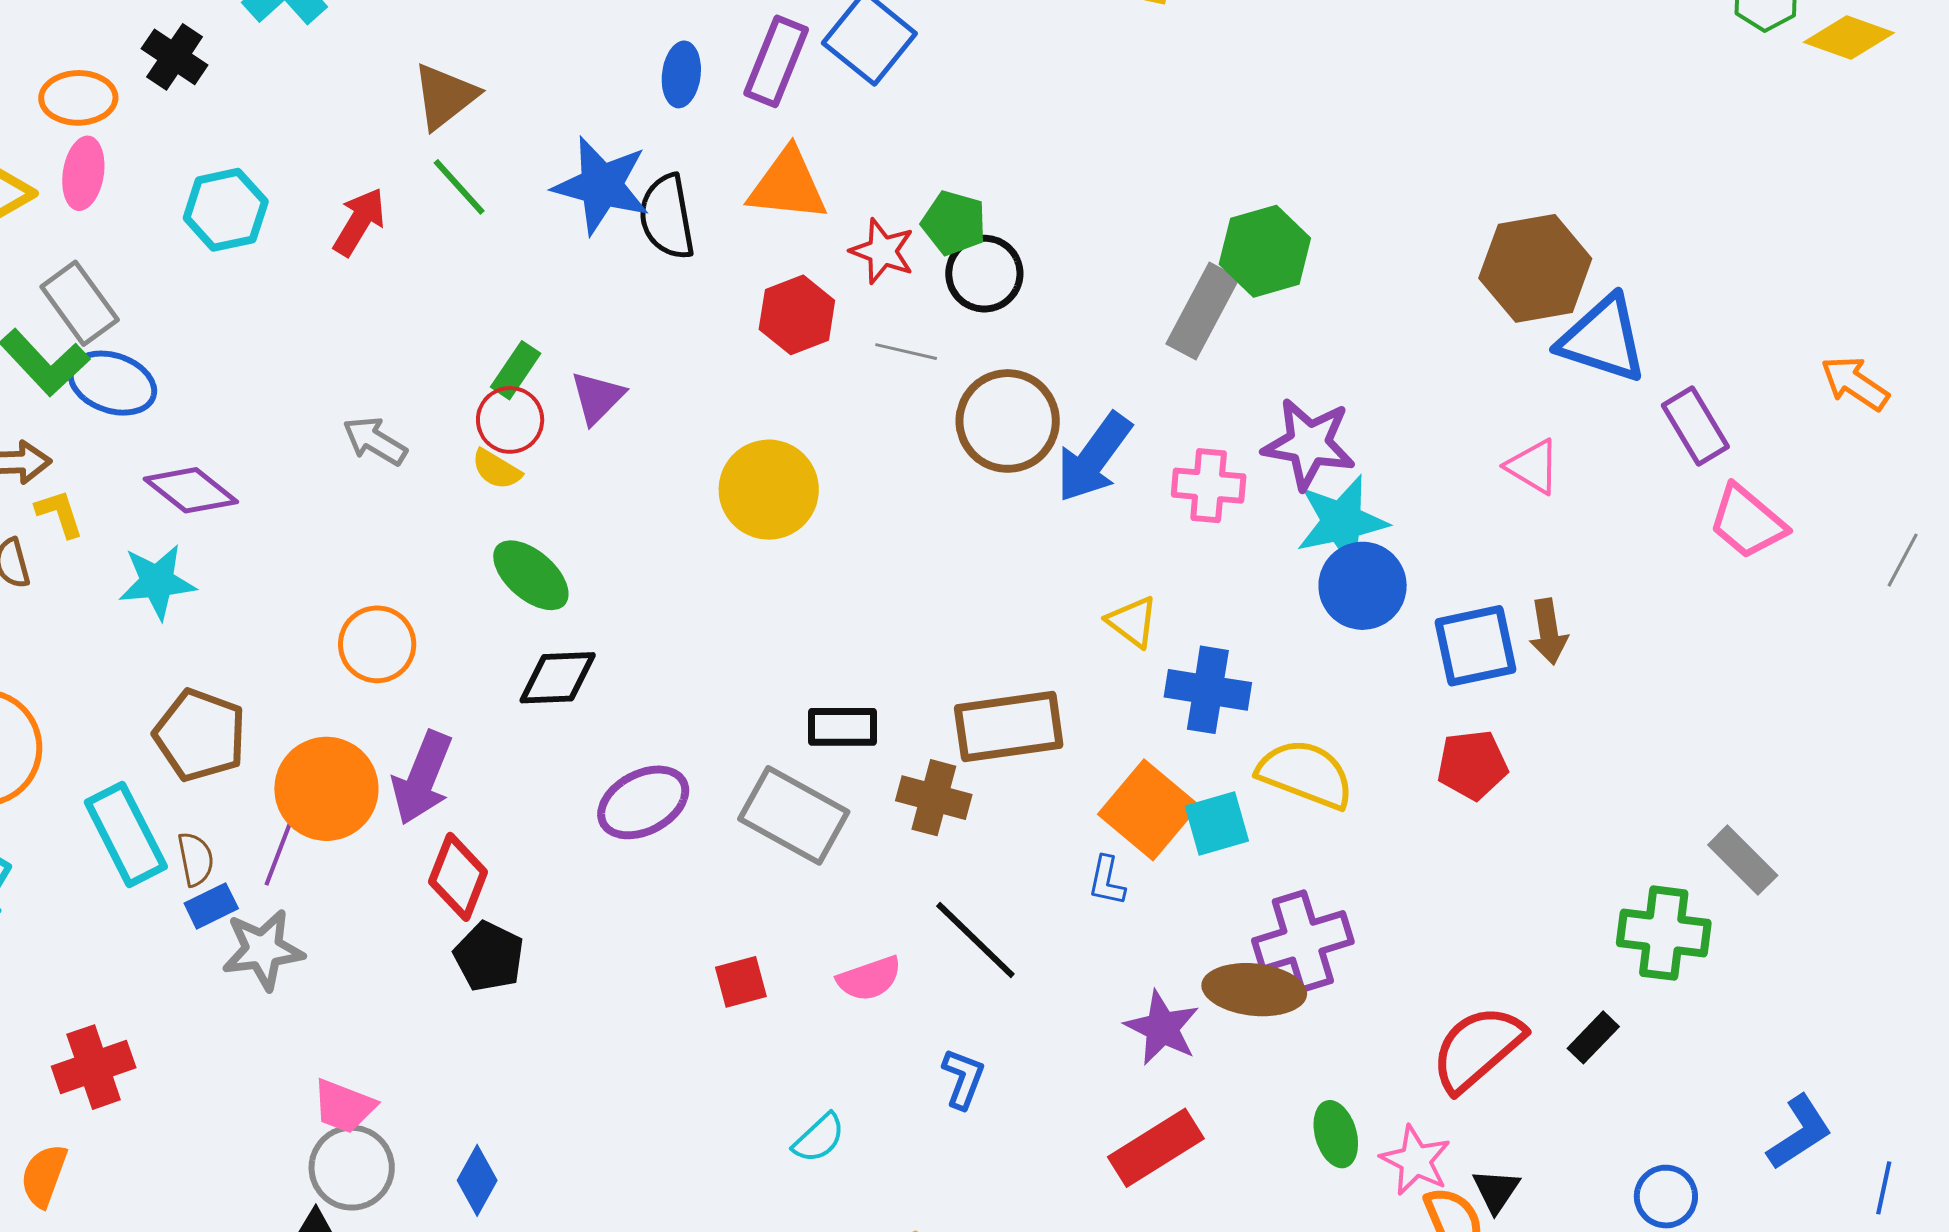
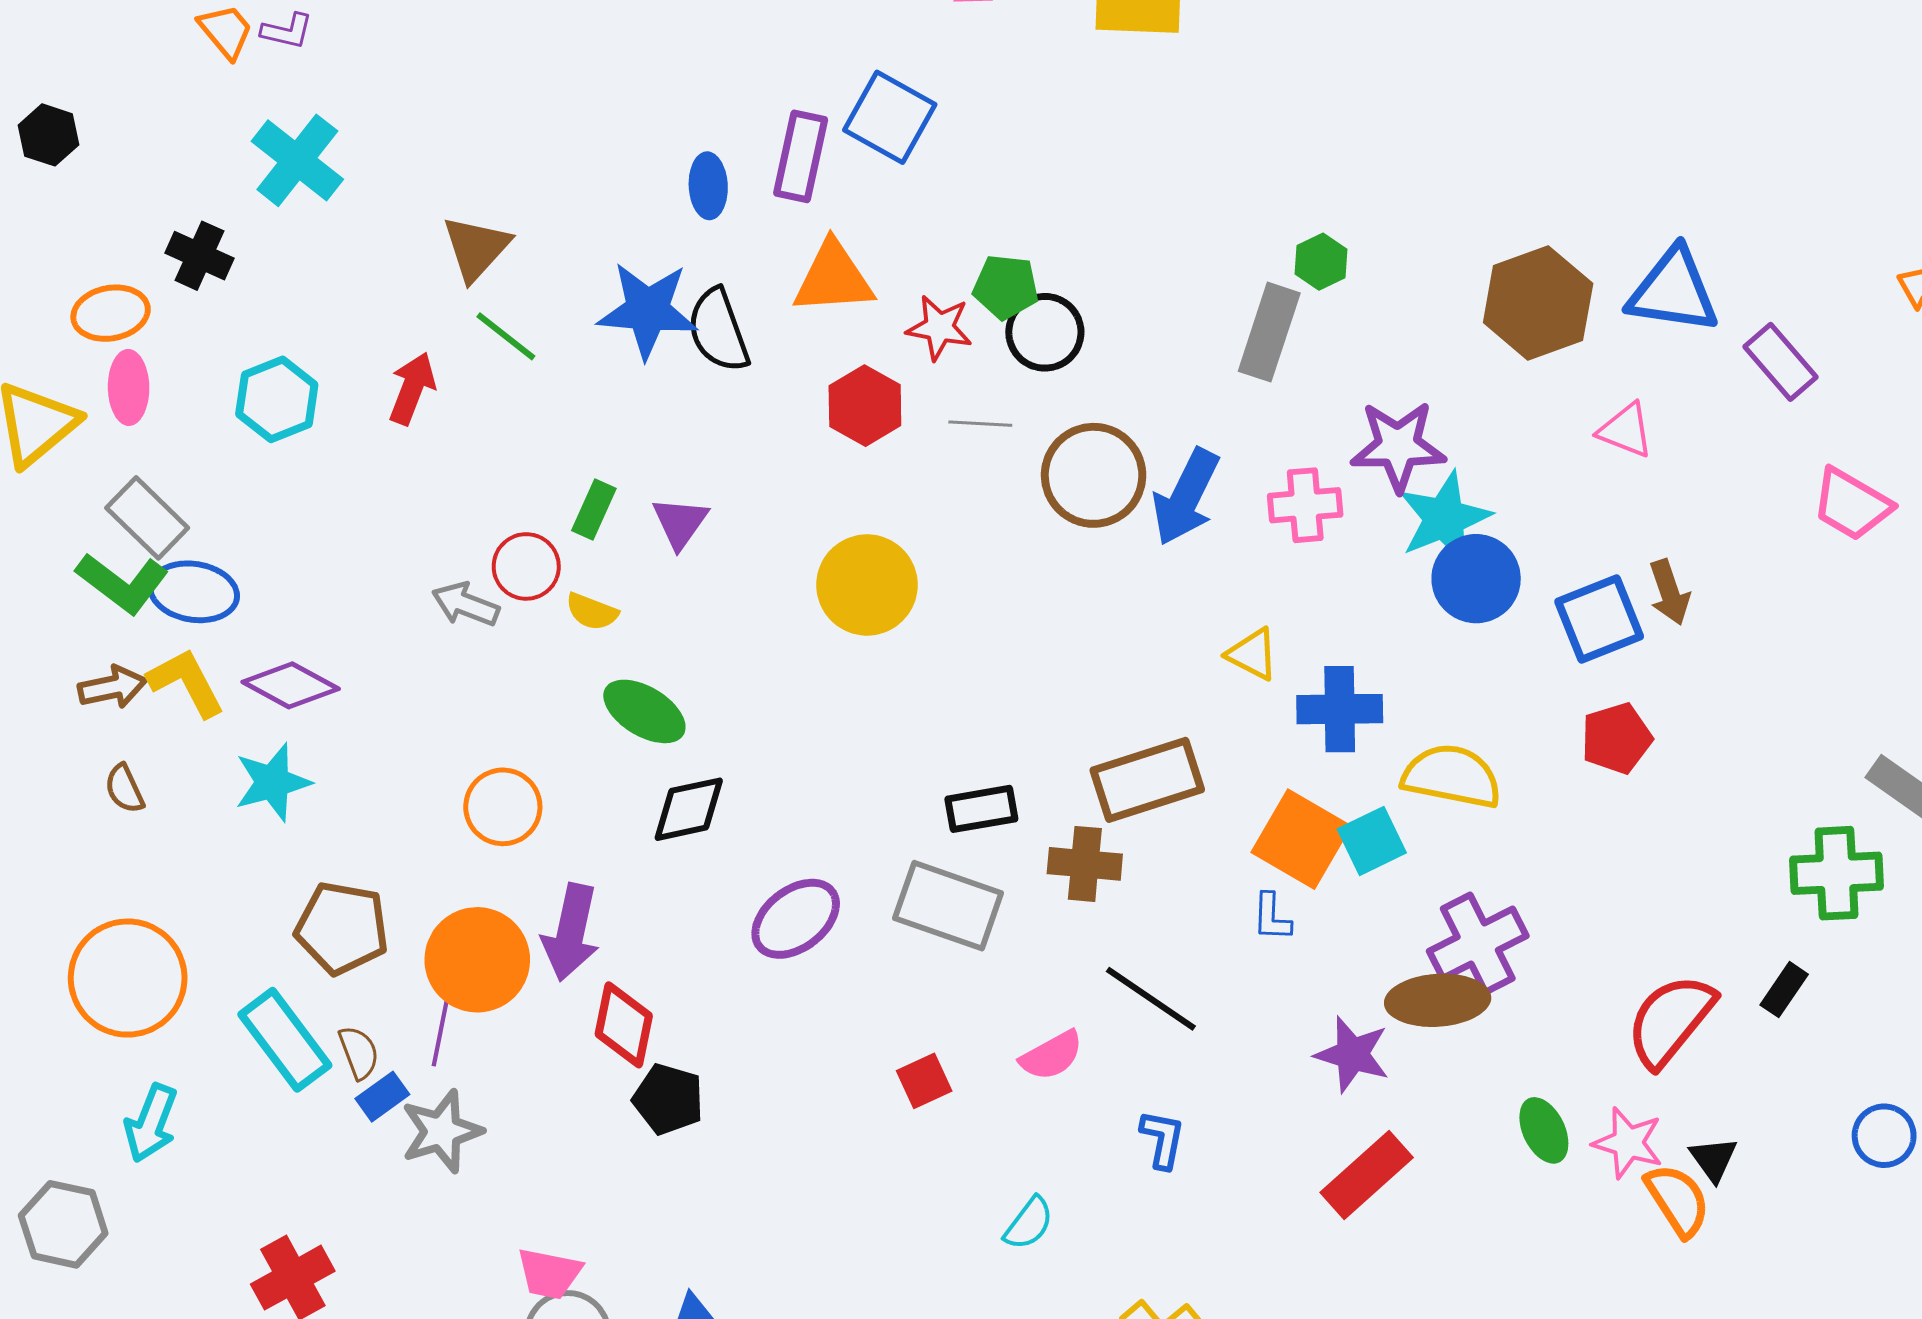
green hexagon: (1265, 251) -> (1321, 262), size x0.6
brown hexagon: (1535, 268) -> (1538, 303), moved
red circle: (510, 420) -> (526, 566), moved
yellow L-shape: (60, 514) -> (186, 682), moved, size x1.5
pink trapezoid: (1747, 522) -> (1852, 504), moved

